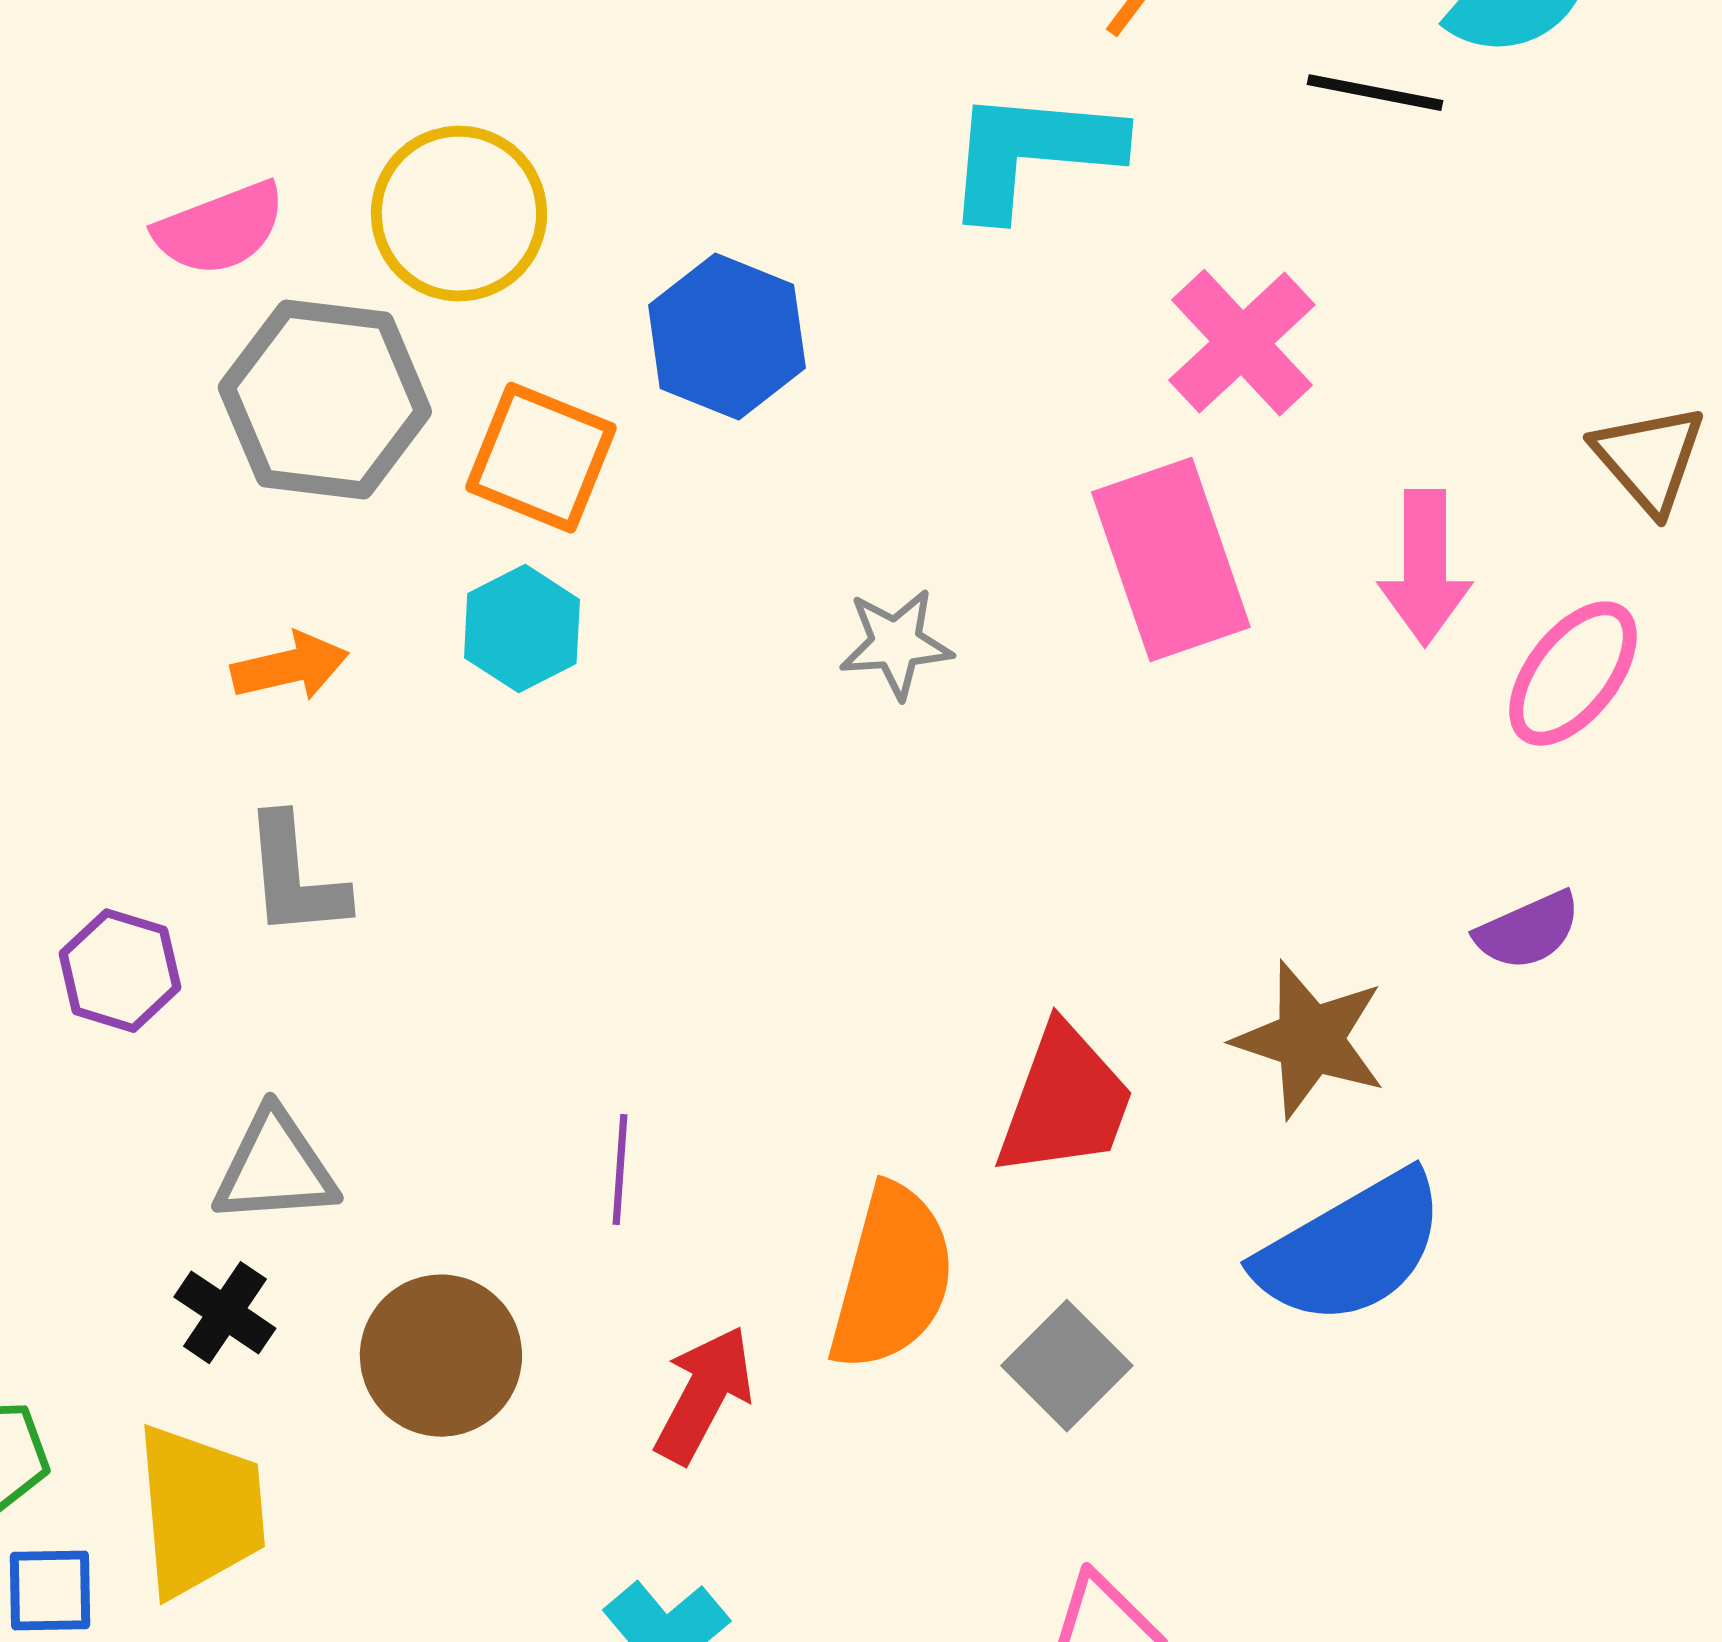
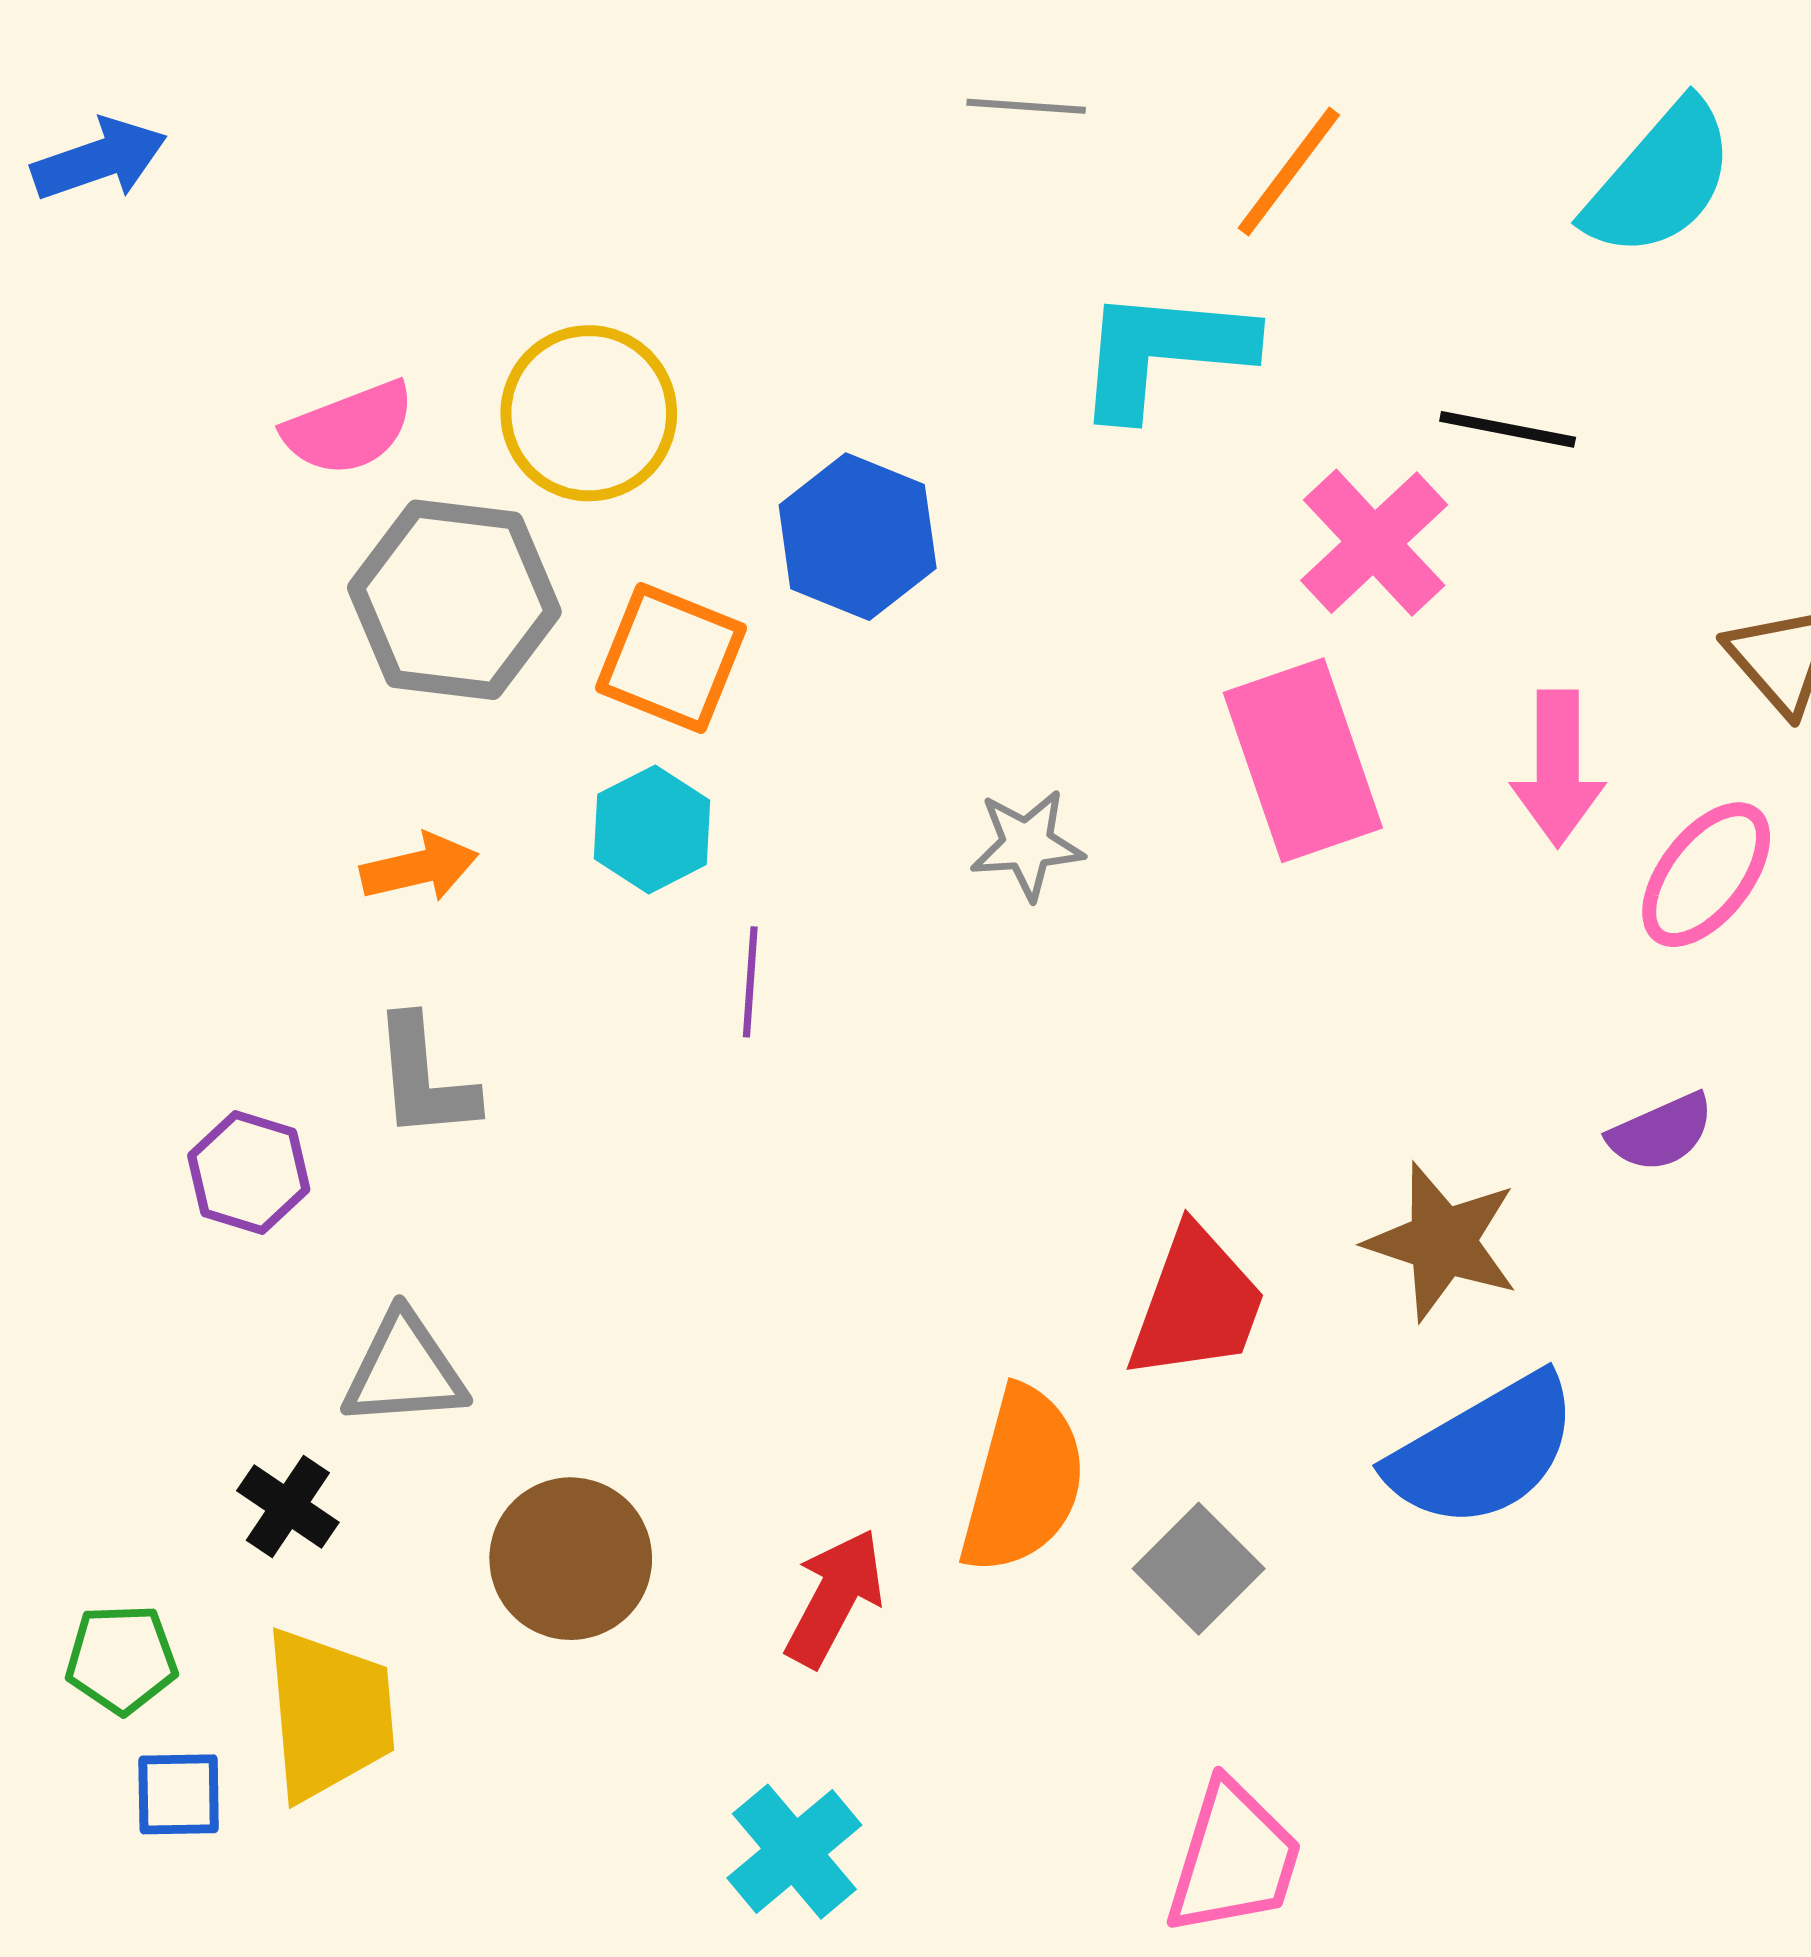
black line: (1375, 93) -> (1508, 429), moved
purple line: (620, 1170) -> (750, 982), moved
black cross: (225, 1313) -> (288, 1507), moved

